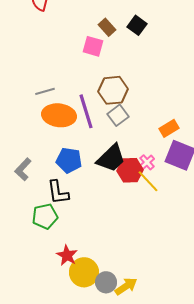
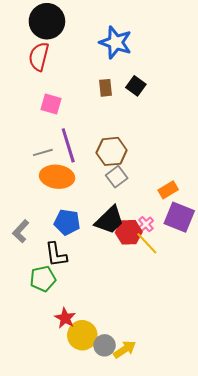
brown rectangle: (107, 27) -> (106, 88), turned 36
pink square: (93, 46) -> (51, 104), moved
purple line: (86, 111) -> (68, 145), moved

